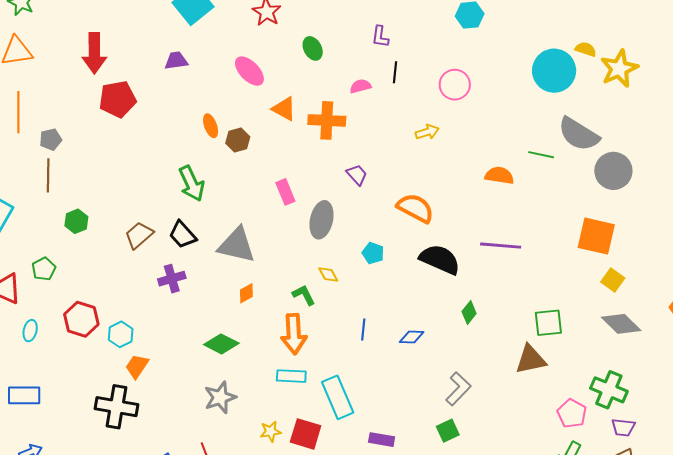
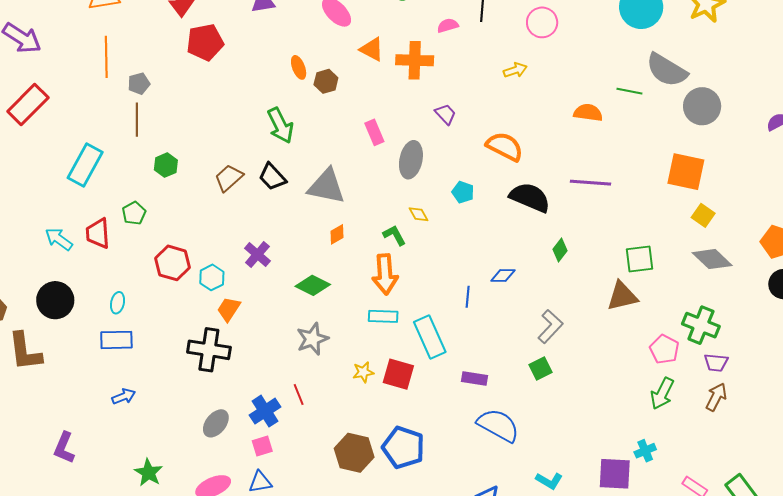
purple cross: (172, 279) -> (257, 255), moved, turned -32
blue line: (363, 329) -> (468, 297), moved
cyan ellipse: (30, 331) -> (118, 303), moved

